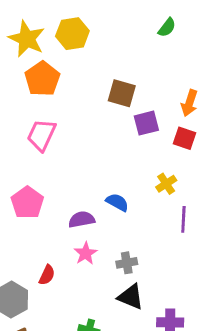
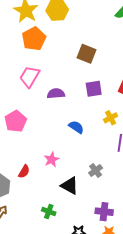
purple square: (146, 123) -> (94, 89), moved
purple semicircle: (82, 219) -> (56, 94), moved
gray cross: (127, 263) -> (96, 170), moved, turned -32
black triangle: (131, 297) -> (70, 186), moved

